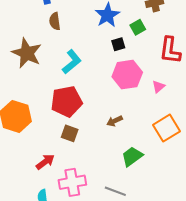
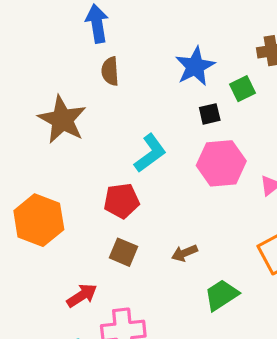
cyan L-shape: (72, 62) -> (150, 153), moved
red pentagon: (67, 101) -> (122, 201), size x0.7
brown arrow: (115, 121) -> (185, 253), moved

